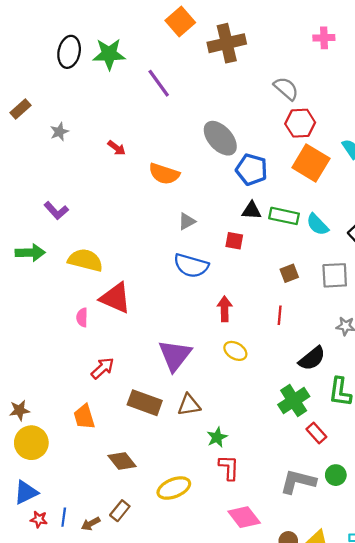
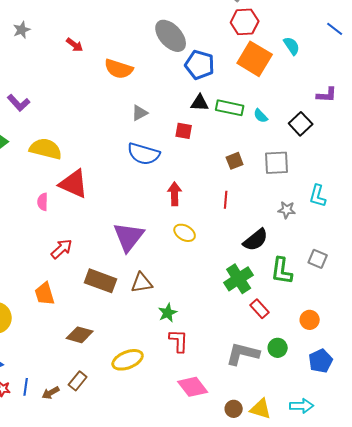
cyan semicircle: (317, 225) -> (261, 116), size x0.7
brown diamond: (122, 461) -> (80, 335), turned -36

